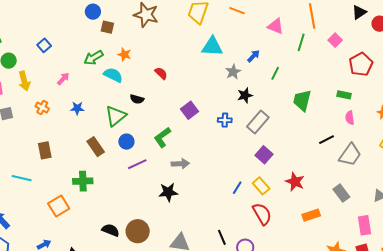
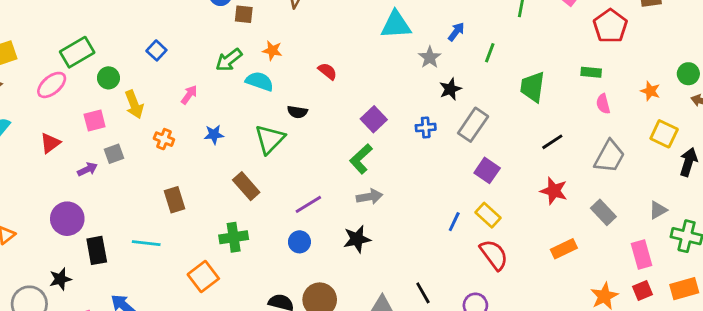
green L-shape: (162, 137) -> (361, 159), moved
black line: (327, 140) -> (552, 142), moved
blue circle: (126, 142) -> (299, 242), moved
red star: (295, 182) -> (554, 191), moved
black line: (222, 237) -> (423, 293), moved

